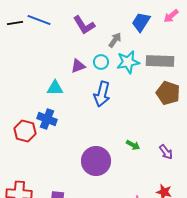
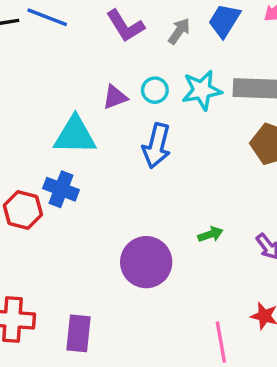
gray arrow: (115, 40) -> (179, 31), moved
cyan triangle: (55, 88) -> (75, 135), size x1.5
green arrow: (133, 145) -> (210, 234), turned -48

